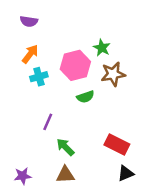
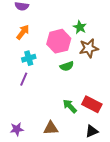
cyan cross: (39, 77) -> (29, 58), moved
purple line: (48, 122) -> (24, 79), moved
green arrow: (65, 147) -> (70, 106), moved
black triangle: (126, 173) -> (92, 131), moved

